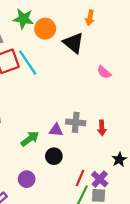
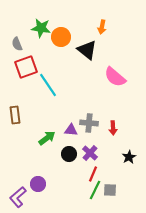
cyan line: (28, 62) -> (48, 85), moved
pink semicircle: (104, 72) -> (115, 77), size x1.6
purple circle: (27, 179) -> (38, 184), moved
purple cross: (100, 179) -> (90, 153), moved

